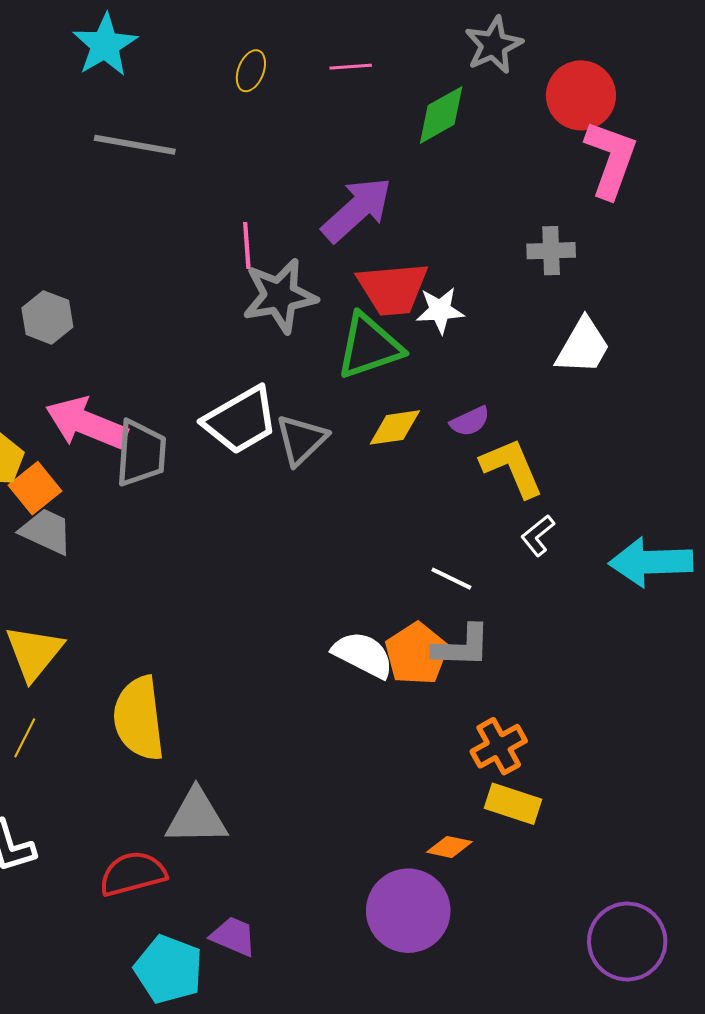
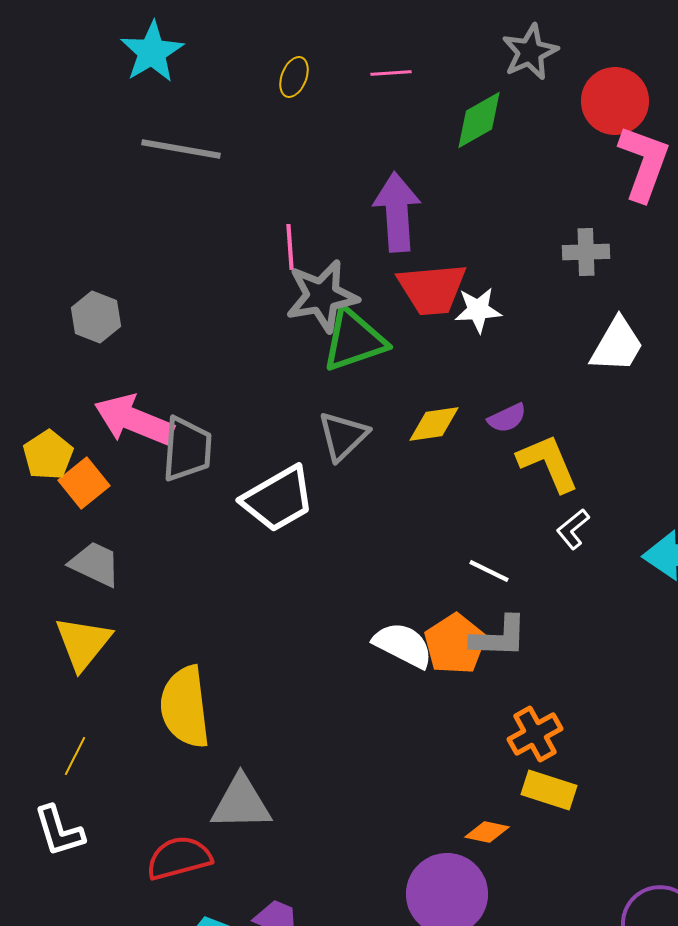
purple arrow: (357, 210) -> (397, 212), turned -52
green triangle: (369, 346) -> (354, 340), moved
white trapezoid: (241, 420) -> (278, 499), moved
gray trapezoid: (46, 531) -> (95, 564), moved
yellow line: (25, 738) -> (75, 756), moved

